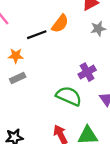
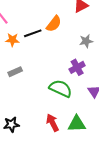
gray star: (98, 29) -> (86, 41), moved
orange star: (16, 56) -> (12, 40), moved

